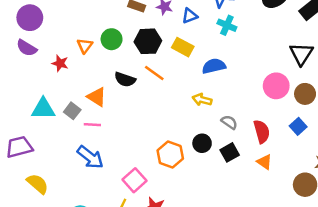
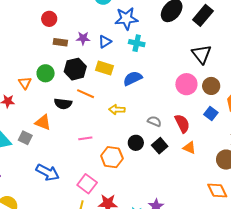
yellow arrow: (202, 100) -> (117, 110), moved
pink line: (92, 125) -> (85, 138), moved

